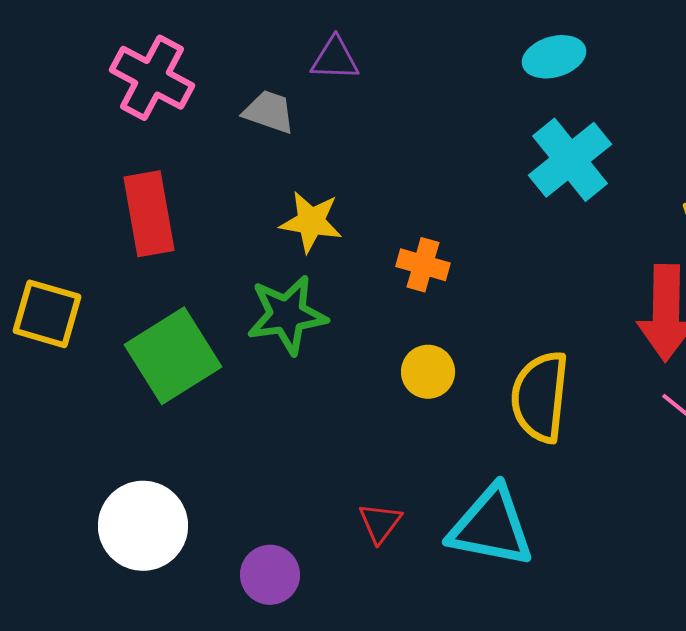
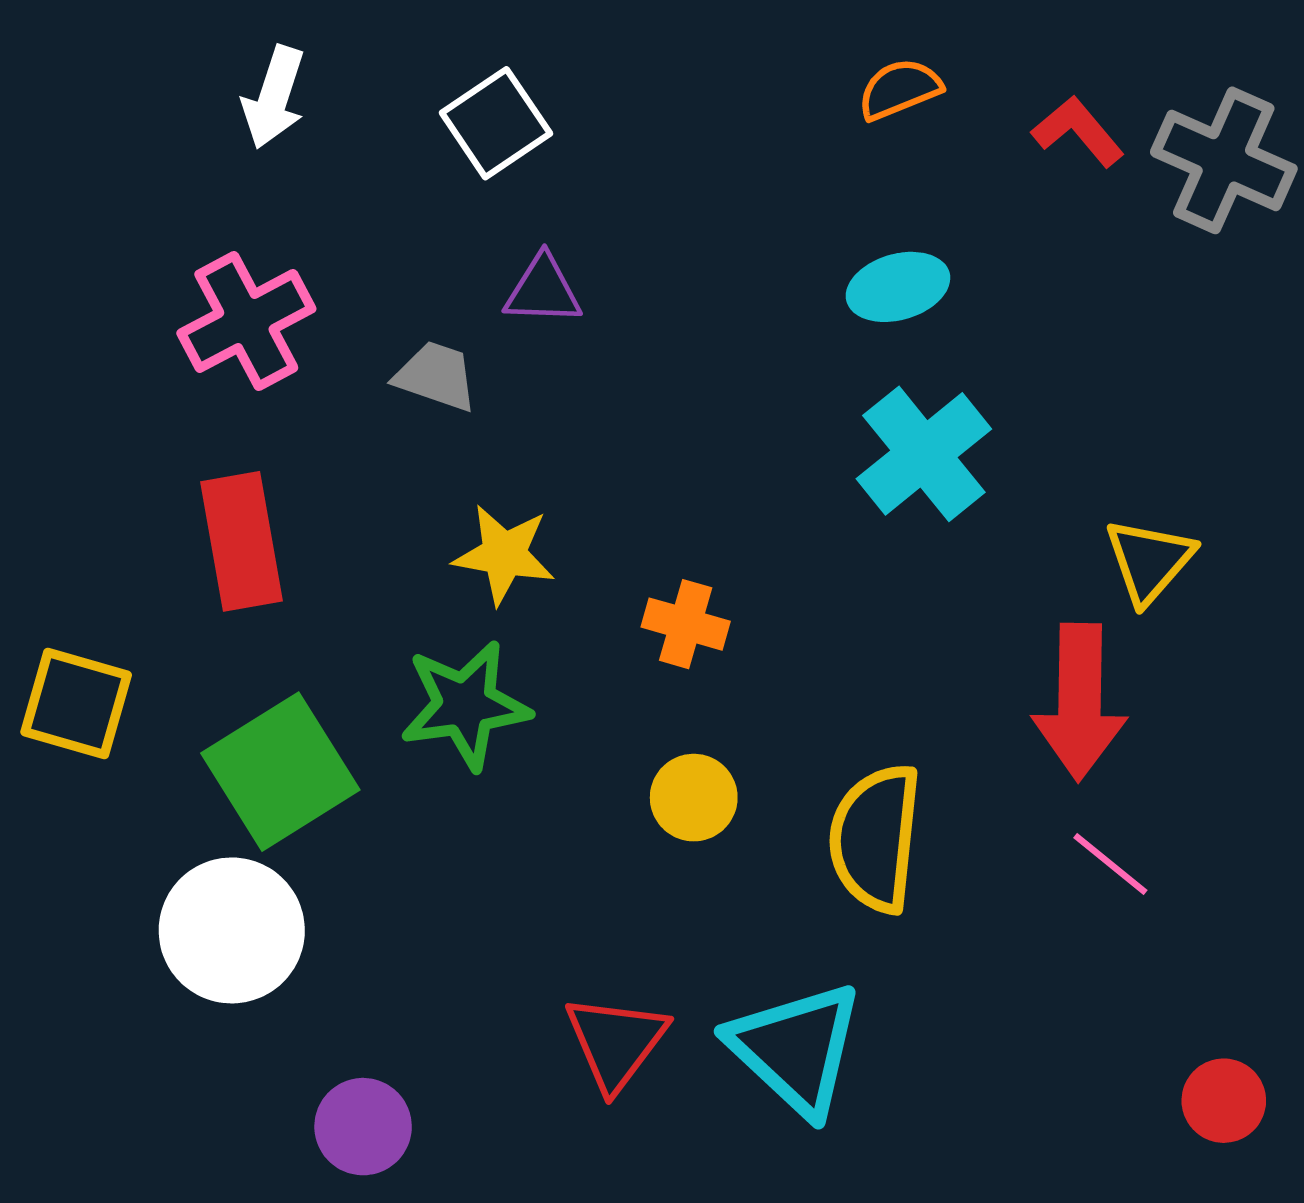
pink cross: (152, 78) -> (246, 321), turned 34
red triangle: (380, 523) -> (616, 1042), size x1.5
white circle: (143, 526) -> (232, 930), moved
cyan triangle: (491, 527) -> (796, 1049), turned 32
purple circle: (270, 575) -> (363, 1127), moved

